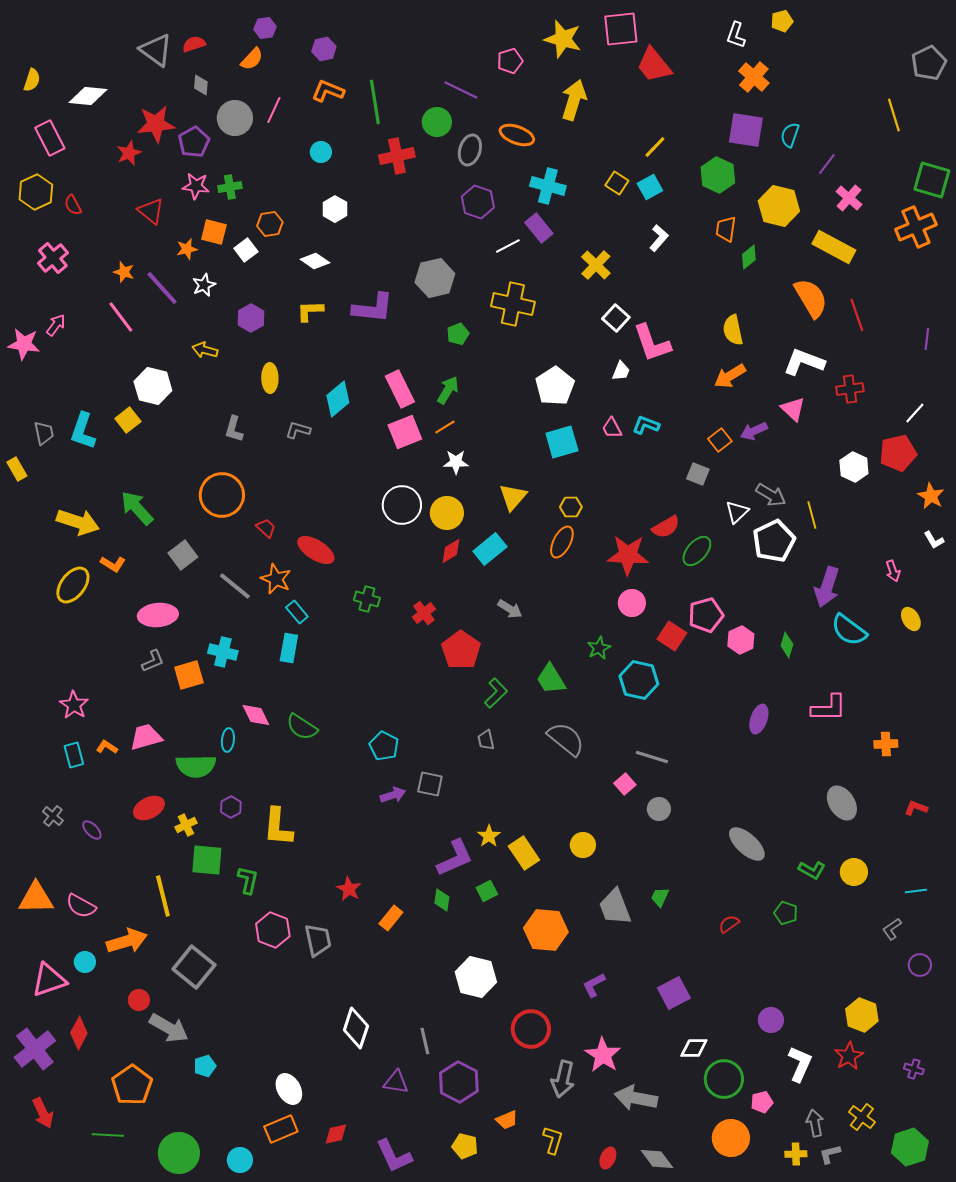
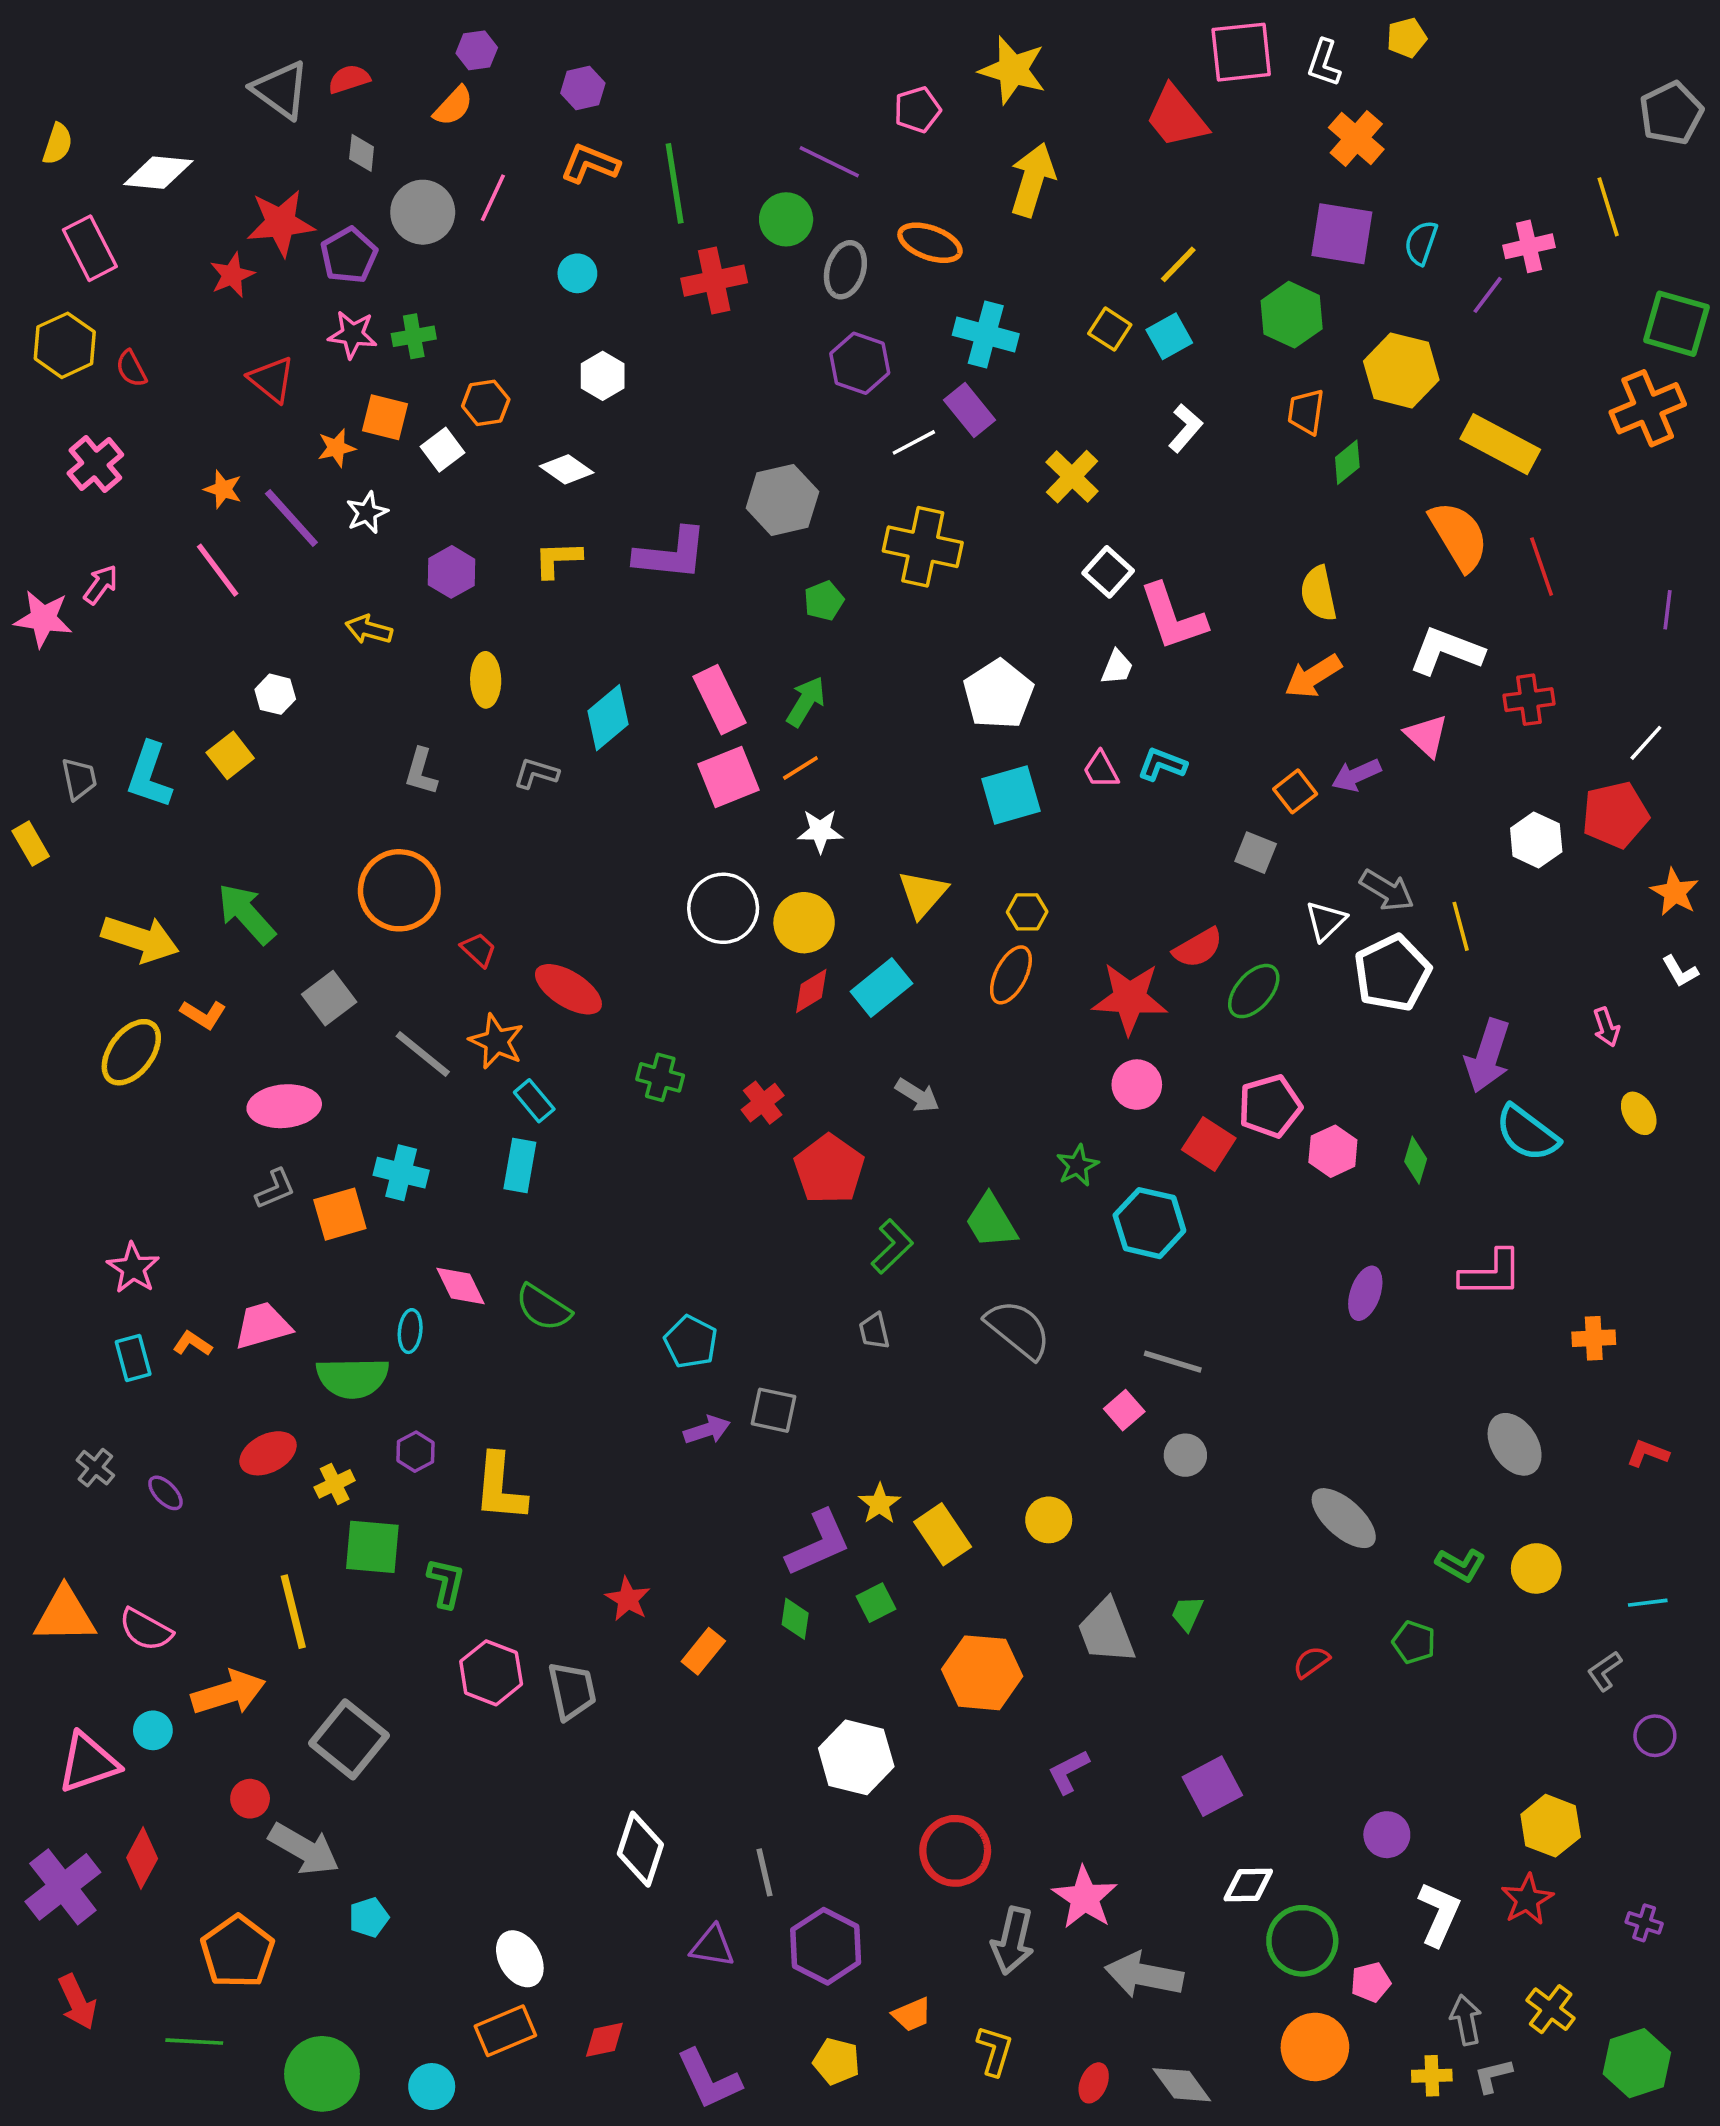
pink square: (621, 29) -> (1241, 52), moved
pink cross: (849, 198) -> (1529, 246), moved, turned 36
white hexagon: (153, 386) -> (275, 694), size x0.6

